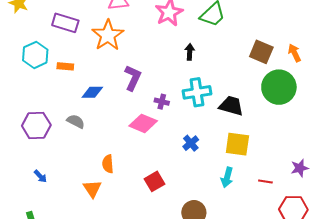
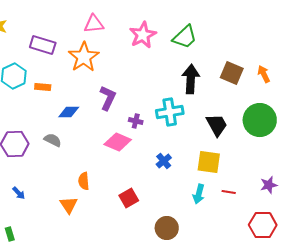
black arrow: (190, 52) -> (191, 79), moved, size x1.8
green circle: (279, 87) -> (260, 120), moved
black trapezoid: (231, 106) -> (217, 125), moved, turned 45
red line: (265, 181) -> (229, 192), moved

